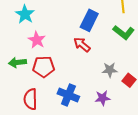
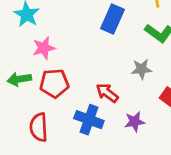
pink star: (37, 40) -> (44, 48), turned 30
red arrow: (82, 45) -> (107, 93), moved
gray star: (110, 70) -> (142, 69), moved

